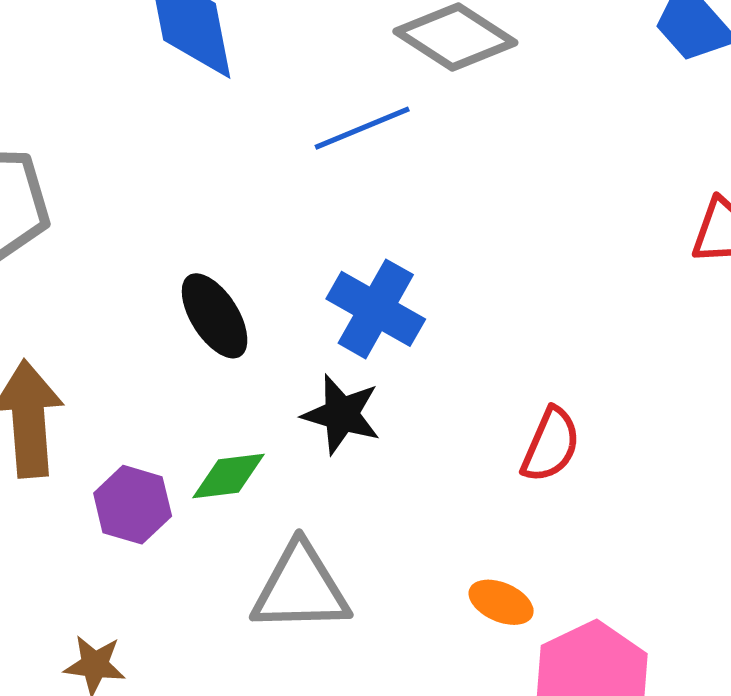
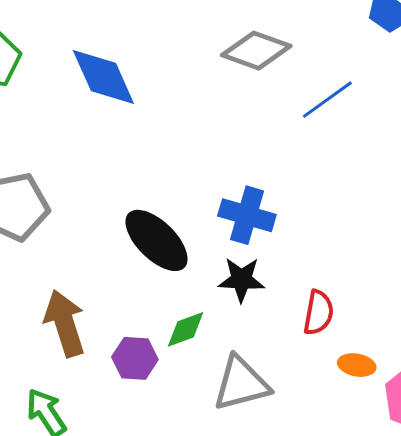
blue line: (362, 128) -> (327, 100), moved
black ellipse: (215, 316) -> (157, 240), size x1.4
red semicircle: (551, 445) -> (318, 313), moved

